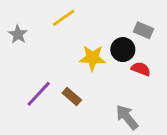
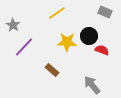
yellow line: (63, 18) -> (57, 13), moved
gray rectangle: (144, 30) -> (105, 12), moved
purple line: (39, 94) -> (24, 47), moved

